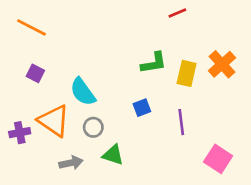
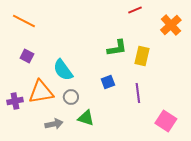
orange cross: (222, 64) -> (171, 25), moved
orange triangle: (54, 121) -> (41, 92), turned -44

